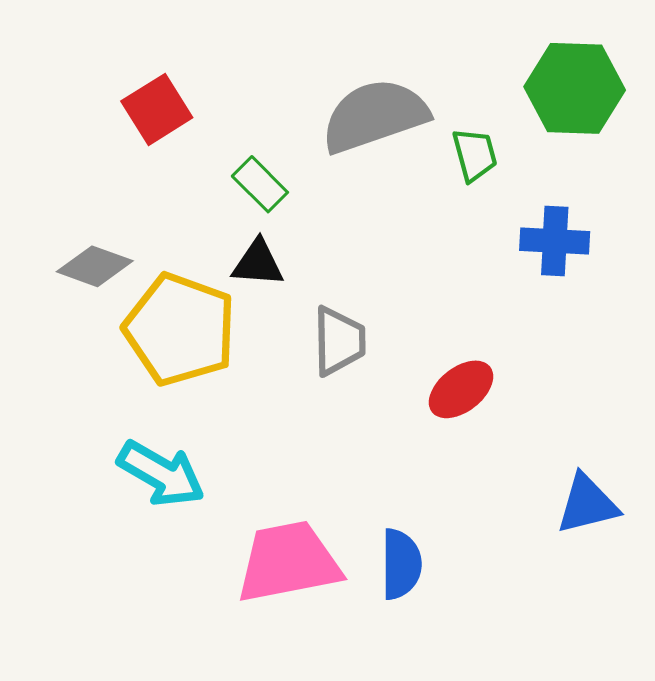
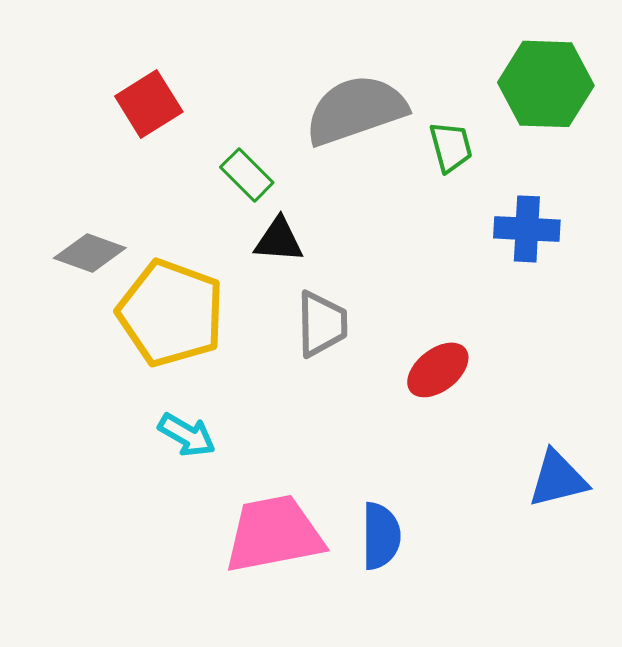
black triangle: (258, 263) -> (279, 240), moved
cyan arrow: (161, 474) -> (187, 435), moved, size x0.7

